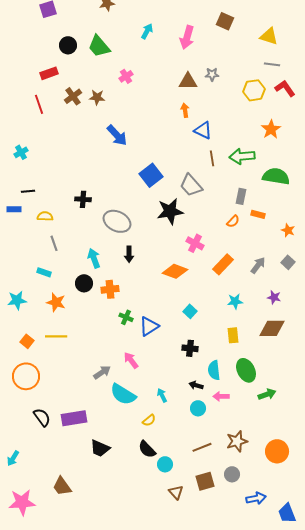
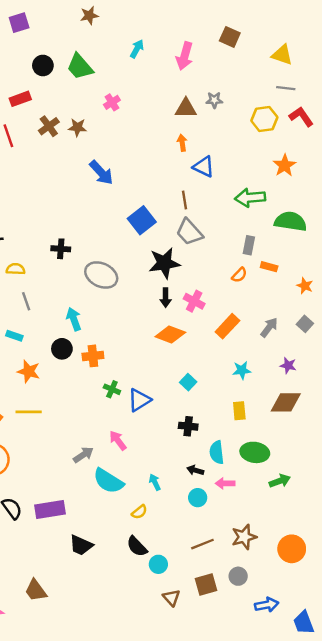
brown line: (212, 158) -> (185, 200), moved
black arrow: (129, 254) -> (166, 298), moved
green ellipse: (246, 370) -> (255, 452), turned -55

